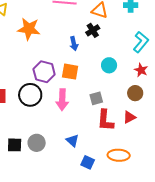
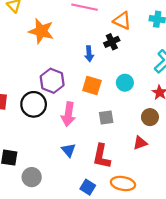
orange square: (70, 72) -> (92, 85), moved
red L-shape: (105, 120) -> (102, 156), moved
blue triangle: (73, 141) -> (69, 150), moved
gray circle: (37, 143) -> (32, 177), moved

